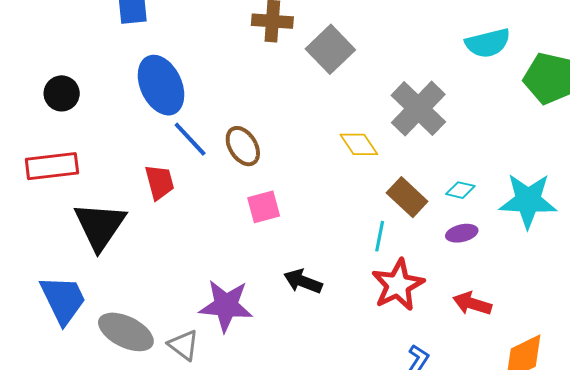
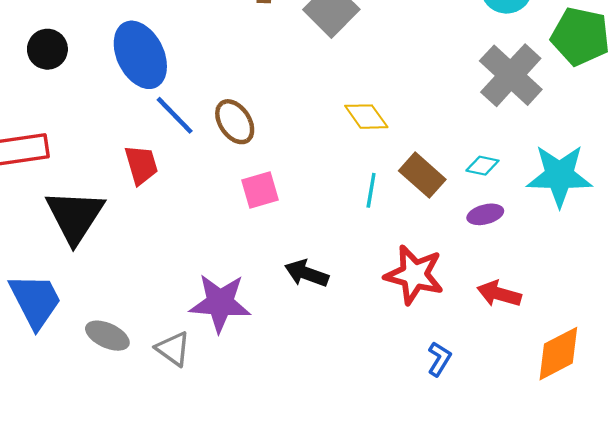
black circle: (62, 93) -> (47, 49), moved
gray cross: (418, 109) -> (511, 75), moved
cyan line: (380, 236) -> (371, 190), moved
red star: (398, 285) -> (414, 275), turned -30
gray ellipse: (126, 332) -> (107, 336), size x0.7

